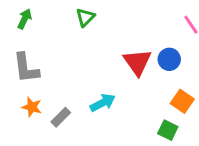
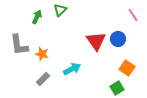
green arrow: (25, 19) -> (37, 17), moved
orange star: (32, 107) -> (42, 54), moved
green square: (168, 130) -> (117, 88), turned 32

